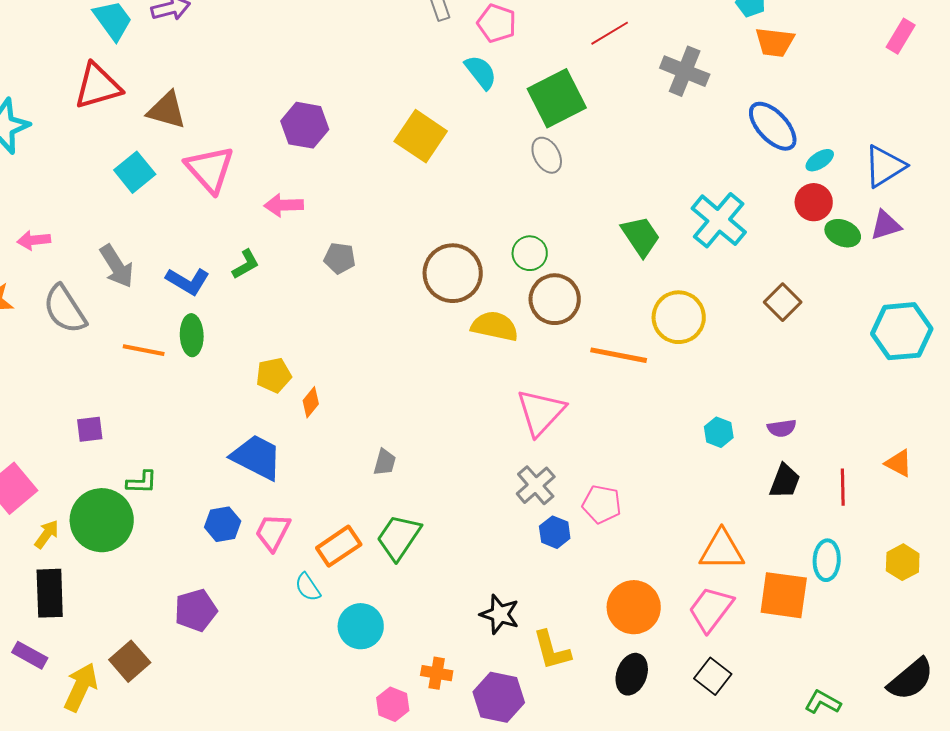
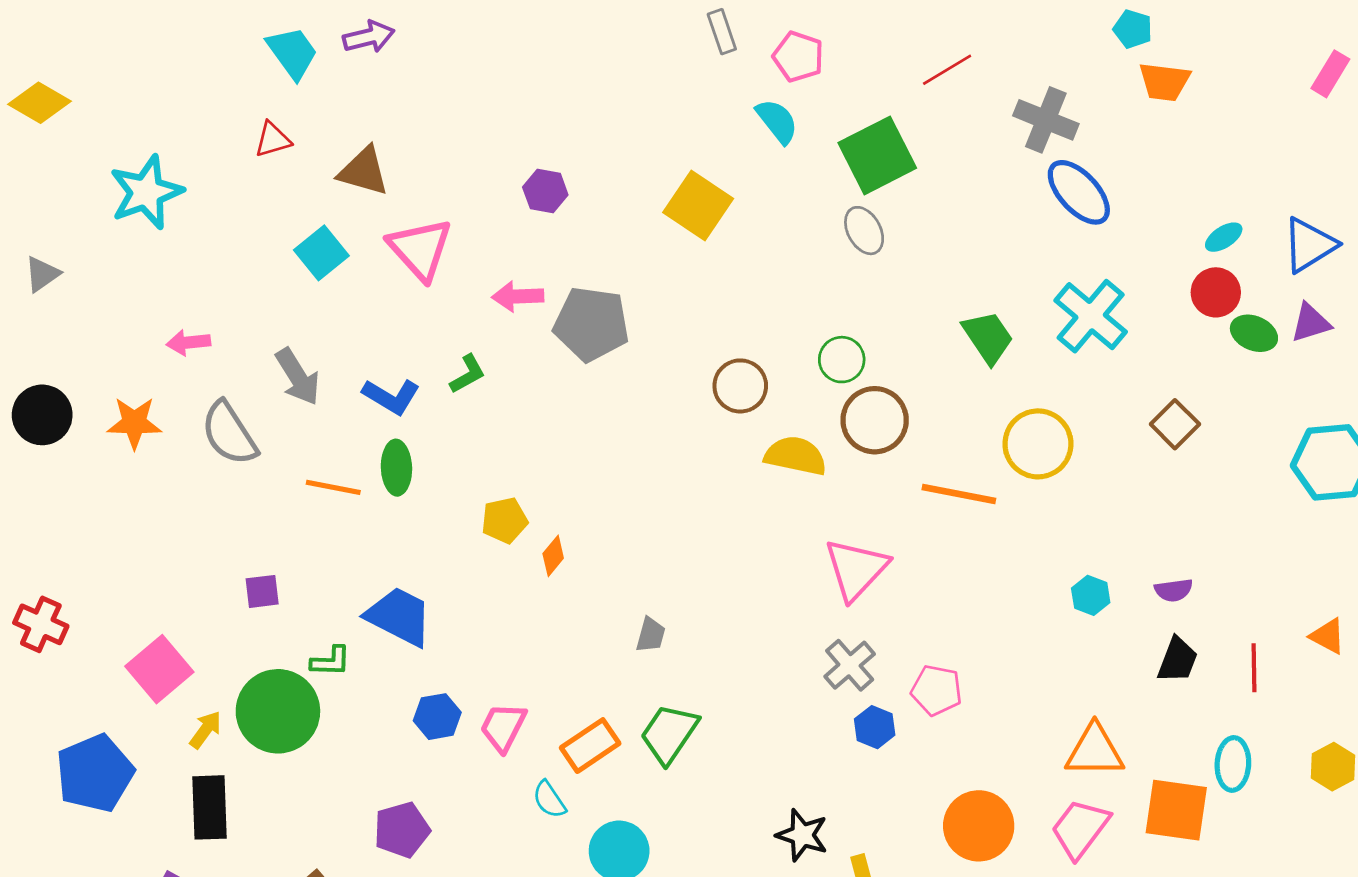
red triangle: (98, 86) -> (273, 140), size x0.6
purple hexagon: (305, 125) -> (545, 191), size x0.7
blue ellipse: (773, 126) -> (1079, 192), moved
gray pentagon: (340, 258) -> (591, 324), moved, size x1.8
brown circle: (453, 273) -> (740, 386), size x0.7
blue trapezoid: (257, 457) -> (399, 616), moved

